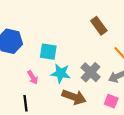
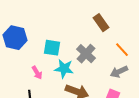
gray cross: (91, 72) -> (86, 54), moved

